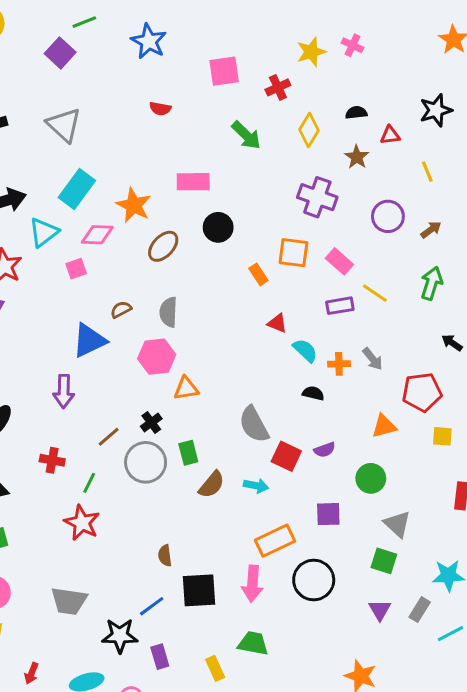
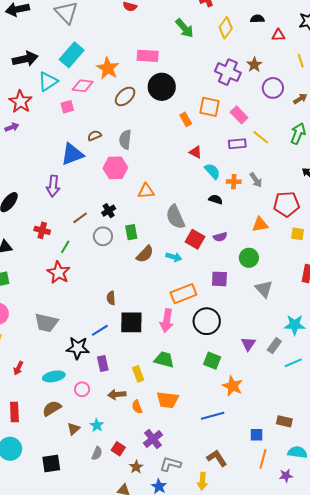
brown star: (357, 157) -> (254, 65), moved
black circle: (218, 227) -> (162, 87), size x1.4
orange triangle: (186, 388) -> (146, 191), moved
gray circle: (146, 462) -> (103, 236), size x0.7
green square: (384, 561) -> (212, 361), moved

